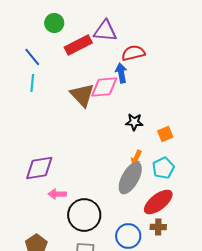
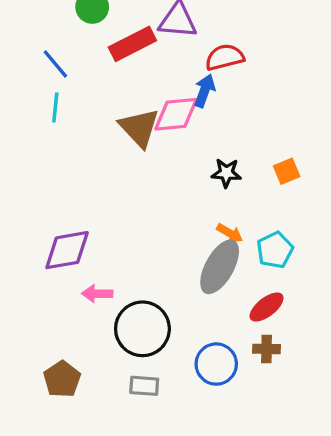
blue arrow: (121, 73) -> (205, 91), turned 30
orange square: (165, 134) -> (287, 171), moved
orange arrow: (136, 158) -> (230, 233), turned -84
red ellipse: (158, 202) -> (267, 307), size x0.7

